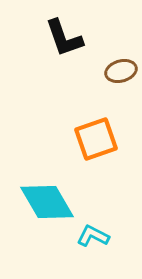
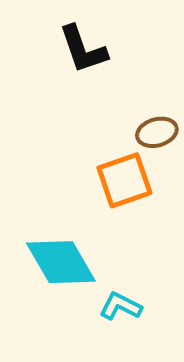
brown ellipse: (121, 71) -> (157, 132), moved

